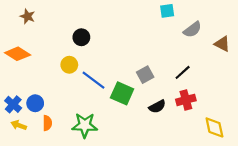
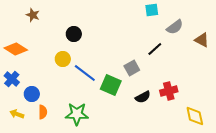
brown star: (27, 16) -> (33, 15), moved
black line: (183, 72) -> (155, 49), moved
blue cross: (13, 104) -> (12, 79), moved

